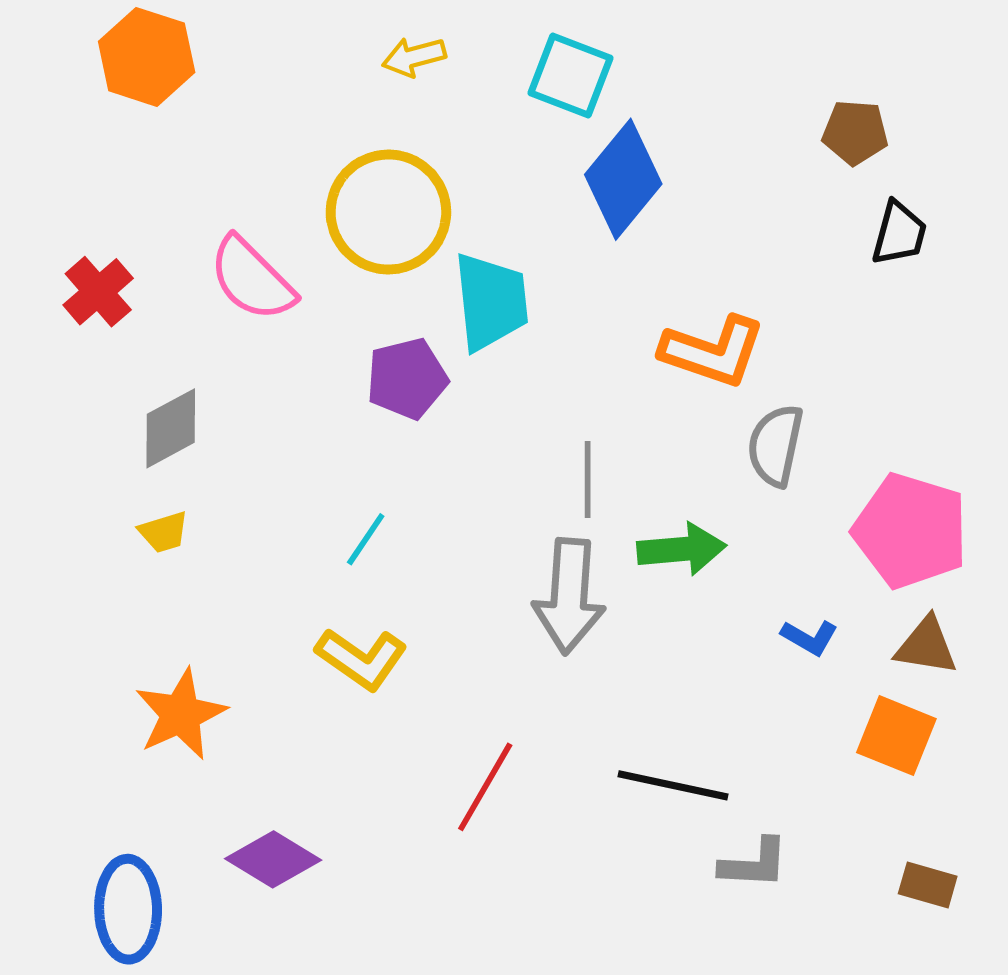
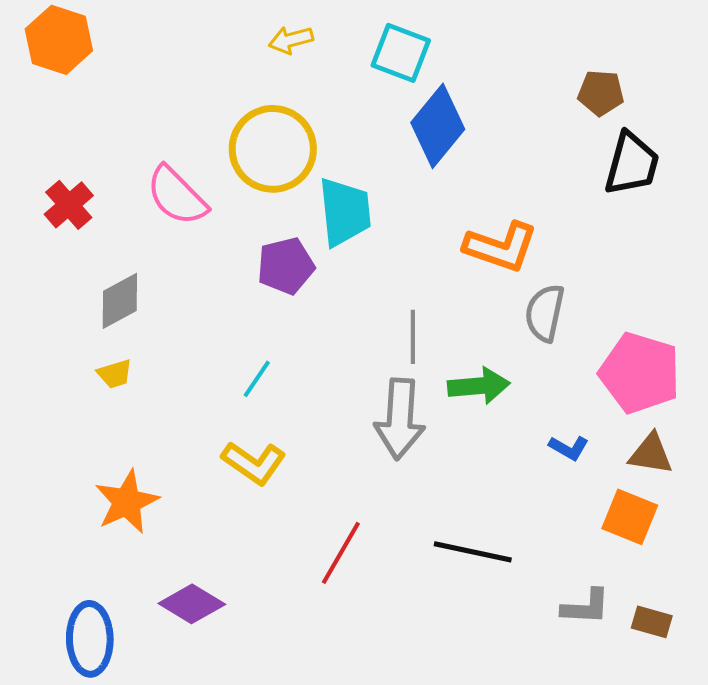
orange hexagon: (147, 57) -> (59, 40), moved
black trapezoid: (899, 233) -> (632, 164), size x1.4
gray L-shape: (754, 864) -> (586, 607), moved

